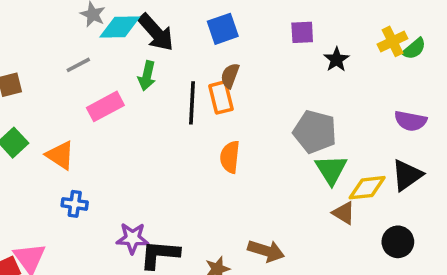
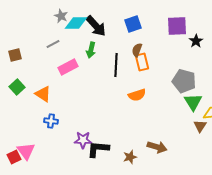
purple square: (302, 32) -> (177, 26), size x1.5
orange rectangle: (221, 97) -> (142, 62), moved
orange semicircle: (230, 157) -> (137, 95), turned -114
brown triangle: (344, 213) -> (200, 126), turned 32

